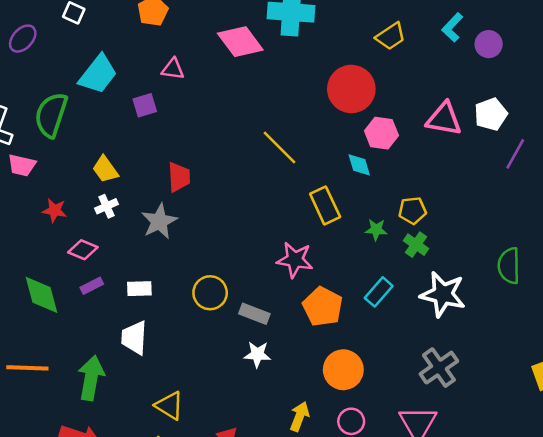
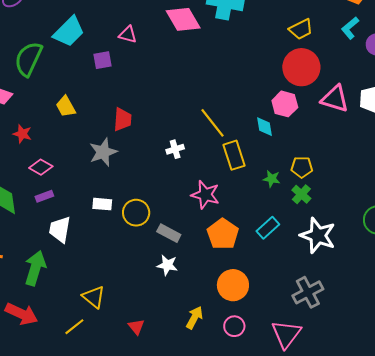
red circle: (351, 89) -> (301, 67), moved
yellow line: (279, 148) -> (213, 123), moved
white cross: (107, 206) -> (175, 149), moved
white rectangle: (139, 289) -> (102, 204), moved
white trapezoid: (134, 338) -> (60, 229), moved

